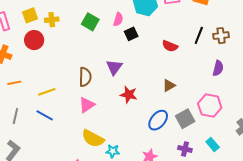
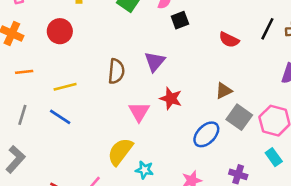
red circle: (34, 40) -> (60, 31), moved
pink triangle: (87, 105) -> (139, 112), moved, turned -30
gray square: (185, 119) -> (239, 117), moved, turned -30
yellow semicircle: (93, 138) -> (120, 152), turned 95
cyan rectangle: (213, 144) -> (274, 157), moved

